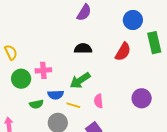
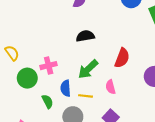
red semicircle: (123, 52) -> (122, 58), moved
blue semicircle: (56, 95) -> (66, 88), turned 98
green semicircle: (36, 104) -> (47, 101), turned -96

